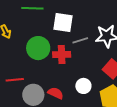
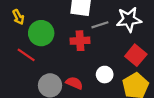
green circle: (38, 48) -> (41, 33), moved
red line: (15, 80) -> (26, 55), moved, turned 42

